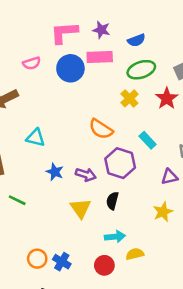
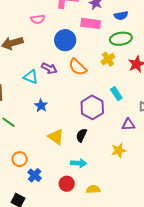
blue circle: (70, 68) -> (65, 40), moved
orange semicircle: (101, 129) -> (78, 67), moved
purple arrow: (86, 175) -> (49, 68), moved
yellow triangle: (80, 208) -> (56, 137), turned -30
yellow semicircle: (135, 254) -> (93, 189), moved
orange circle: (37, 259) -> (20, 159), moved

